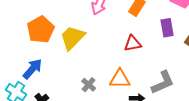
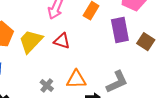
purple rectangle: (167, 28) -> (120, 30), size x1.4
red triangle: (133, 43) -> (62, 41), moved, turned 30

